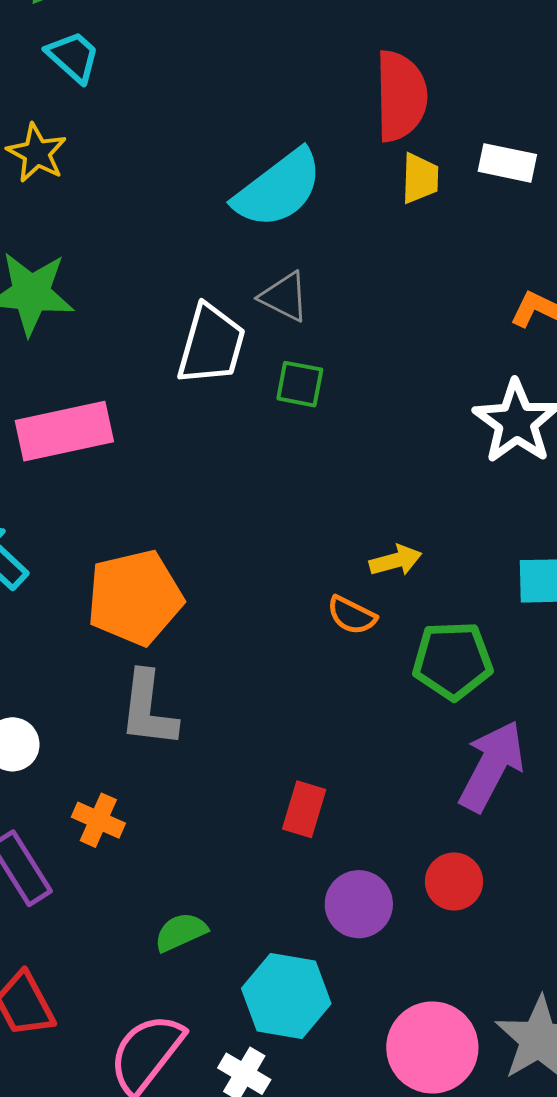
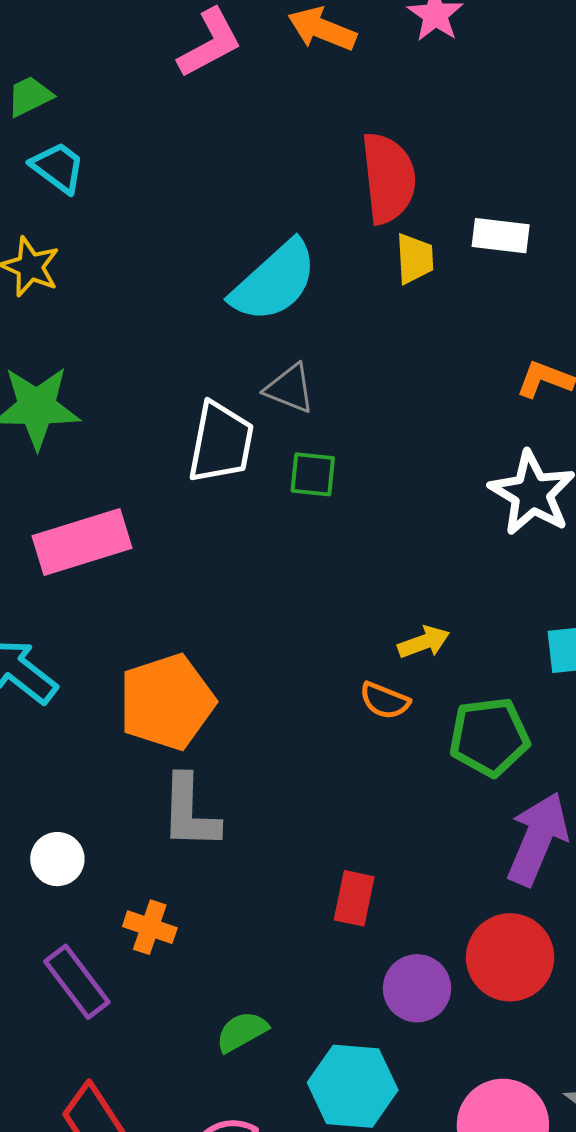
red circle: (454, 882) -> (510, 957), size x1.5

